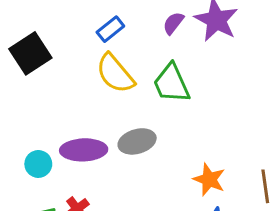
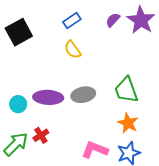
yellow semicircle: (115, 74) -> (73, 50), size x0.7
green trapezoid: (171, 83) -> (126, 90), moved

